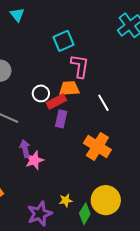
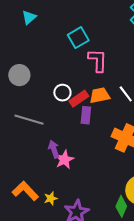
cyan triangle: (17, 15) -> (29, 17), turned 35
orange trapezoid: (69, 88) -> (100, 95), moved
yellow star: (66, 200) -> (51, 198), moved

